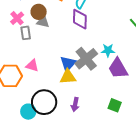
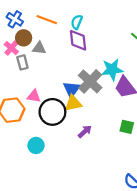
brown circle: (39, 12) -> (24, 38), moved
cyan star: (108, 50) -> (112, 70), size x1.5
black circle: (44, 102) -> (52, 112), moved
purple arrow: (75, 105) -> (85, 132), turned -136

